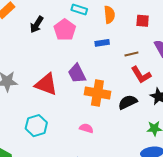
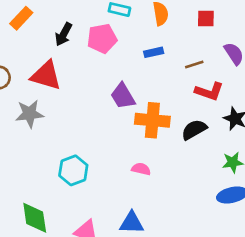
pink pentagon: (65, 30) -> (102, 39), turned 30
red L-shape: (141, 75) -> (209, 91), turned -35
red triangle: (46, 84) -> (46, 75), moved

